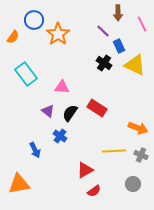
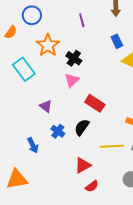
purple line: (103, 31) -> (82, 20), moved, turned 32
orange star: (58, 34) -> (48, 45), moved
black cross: (104, 63) -> (74, 58), moved
pink triangle: (62, 87) -> (72, 80), moved, turned -49
black semicircle: (70, 113) -> (82, 127), moved

